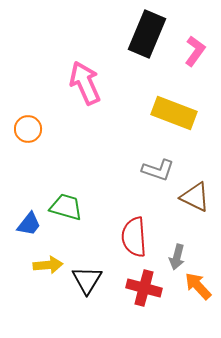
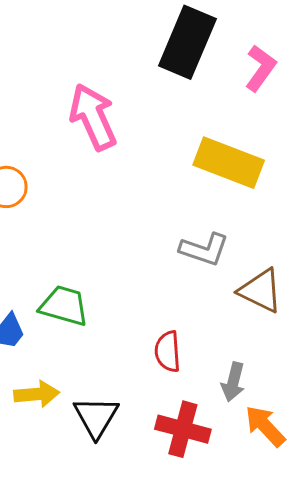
red semicircle: (134, 237) -> (168, 351), size x0.7

